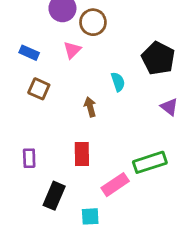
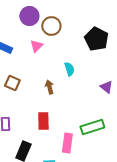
black pentagon: (158, 58) -> (96, 39), moved
brown square: (39, 89) -> (12, 83), moved
pink rectangle: (115, 185) -> (67, 143), turned -48

